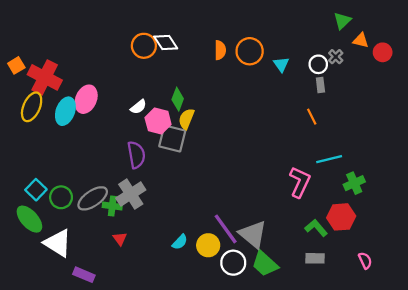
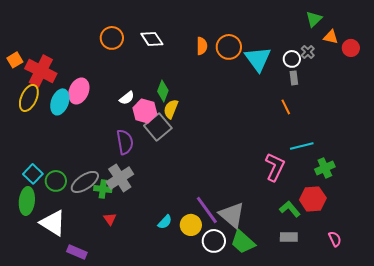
orange circle: (144, 46) -> (112, 38), moved
cyan triangle: (281, 64) -> (258, 59), size x1.8
gray square: (172, 138) -> (158, 127), turned 36
green ellipse: (29, 219) -> (27, 201), turned 48

